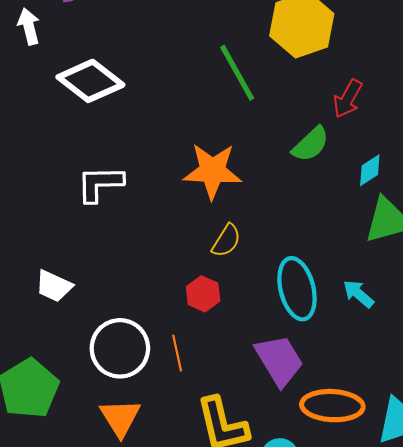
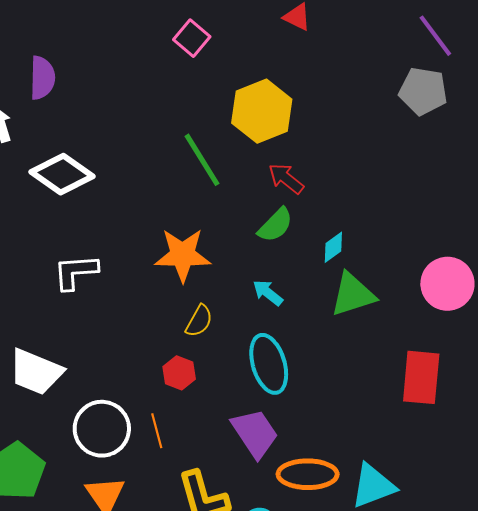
red arrow: (348, 99) -> (286, 179), moved, turned 102
white trapezoid: (54, 286) -> (36, 372), size x1.5
cyan arrow: (358, 294) -> (268, 293), moved

